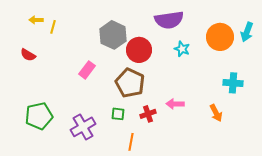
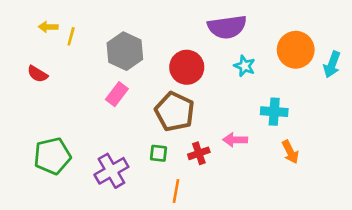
cyan arrow: (247, 32) -> (332, 65), moved
gray hexagon: (113, 35) -> (125, 51), moved
cyan cross: (233, 83) -> (274, 112), moved

